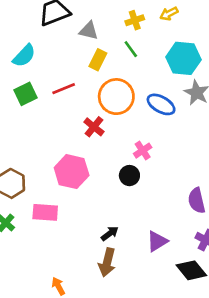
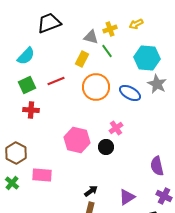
gray triangle: (89, 31) -> (91, 37), moved
red cross: (94, 127) -> (31, 110), moved, turned -35
pink hexagon: (72, 172) -> (77, 140), moved

